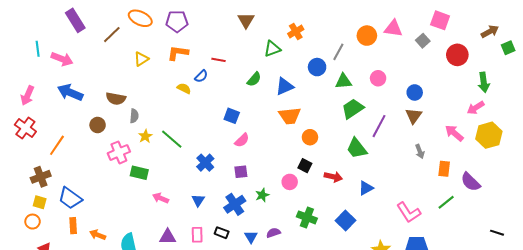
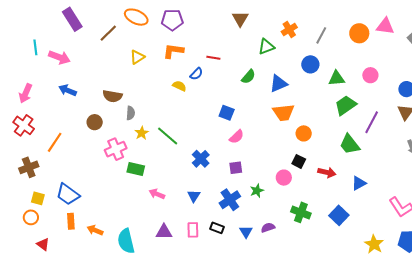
gray line: (338, 52) -> (321, 35), moved
blue arrow: (70, 92) -> (67, 90), size x0.7
brown cross: (41, 177) -> (29, 167), moved

